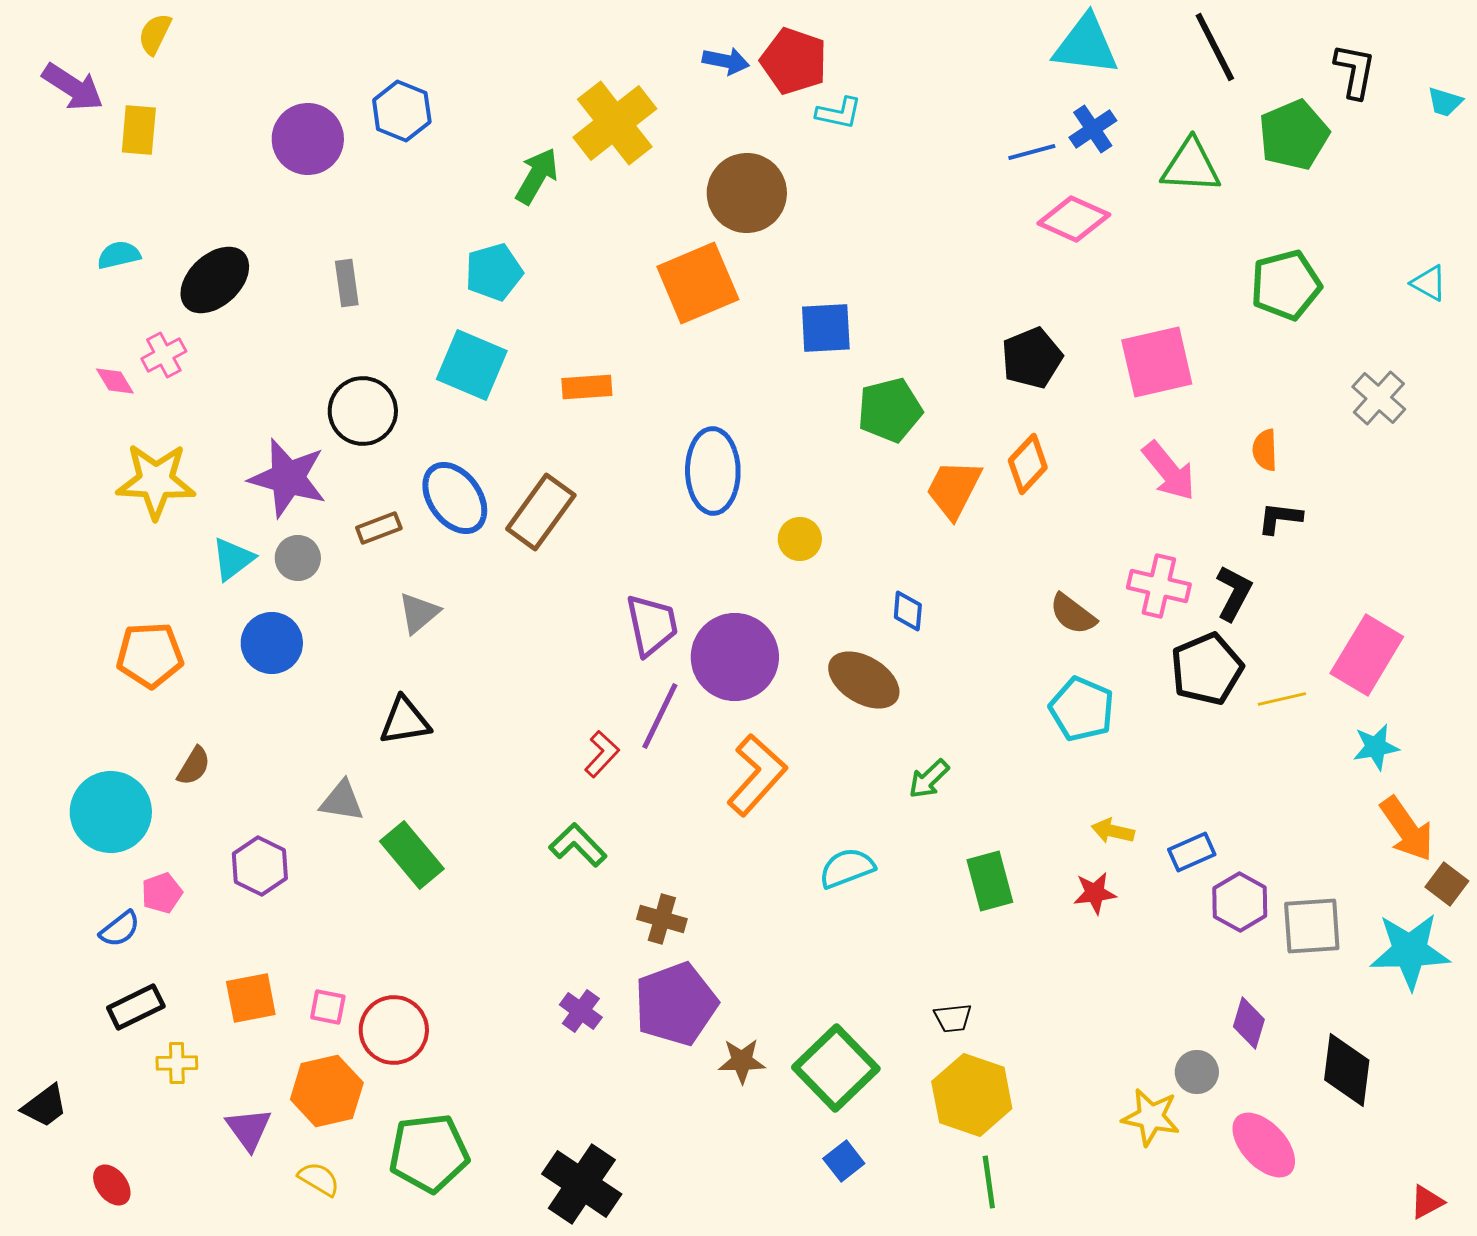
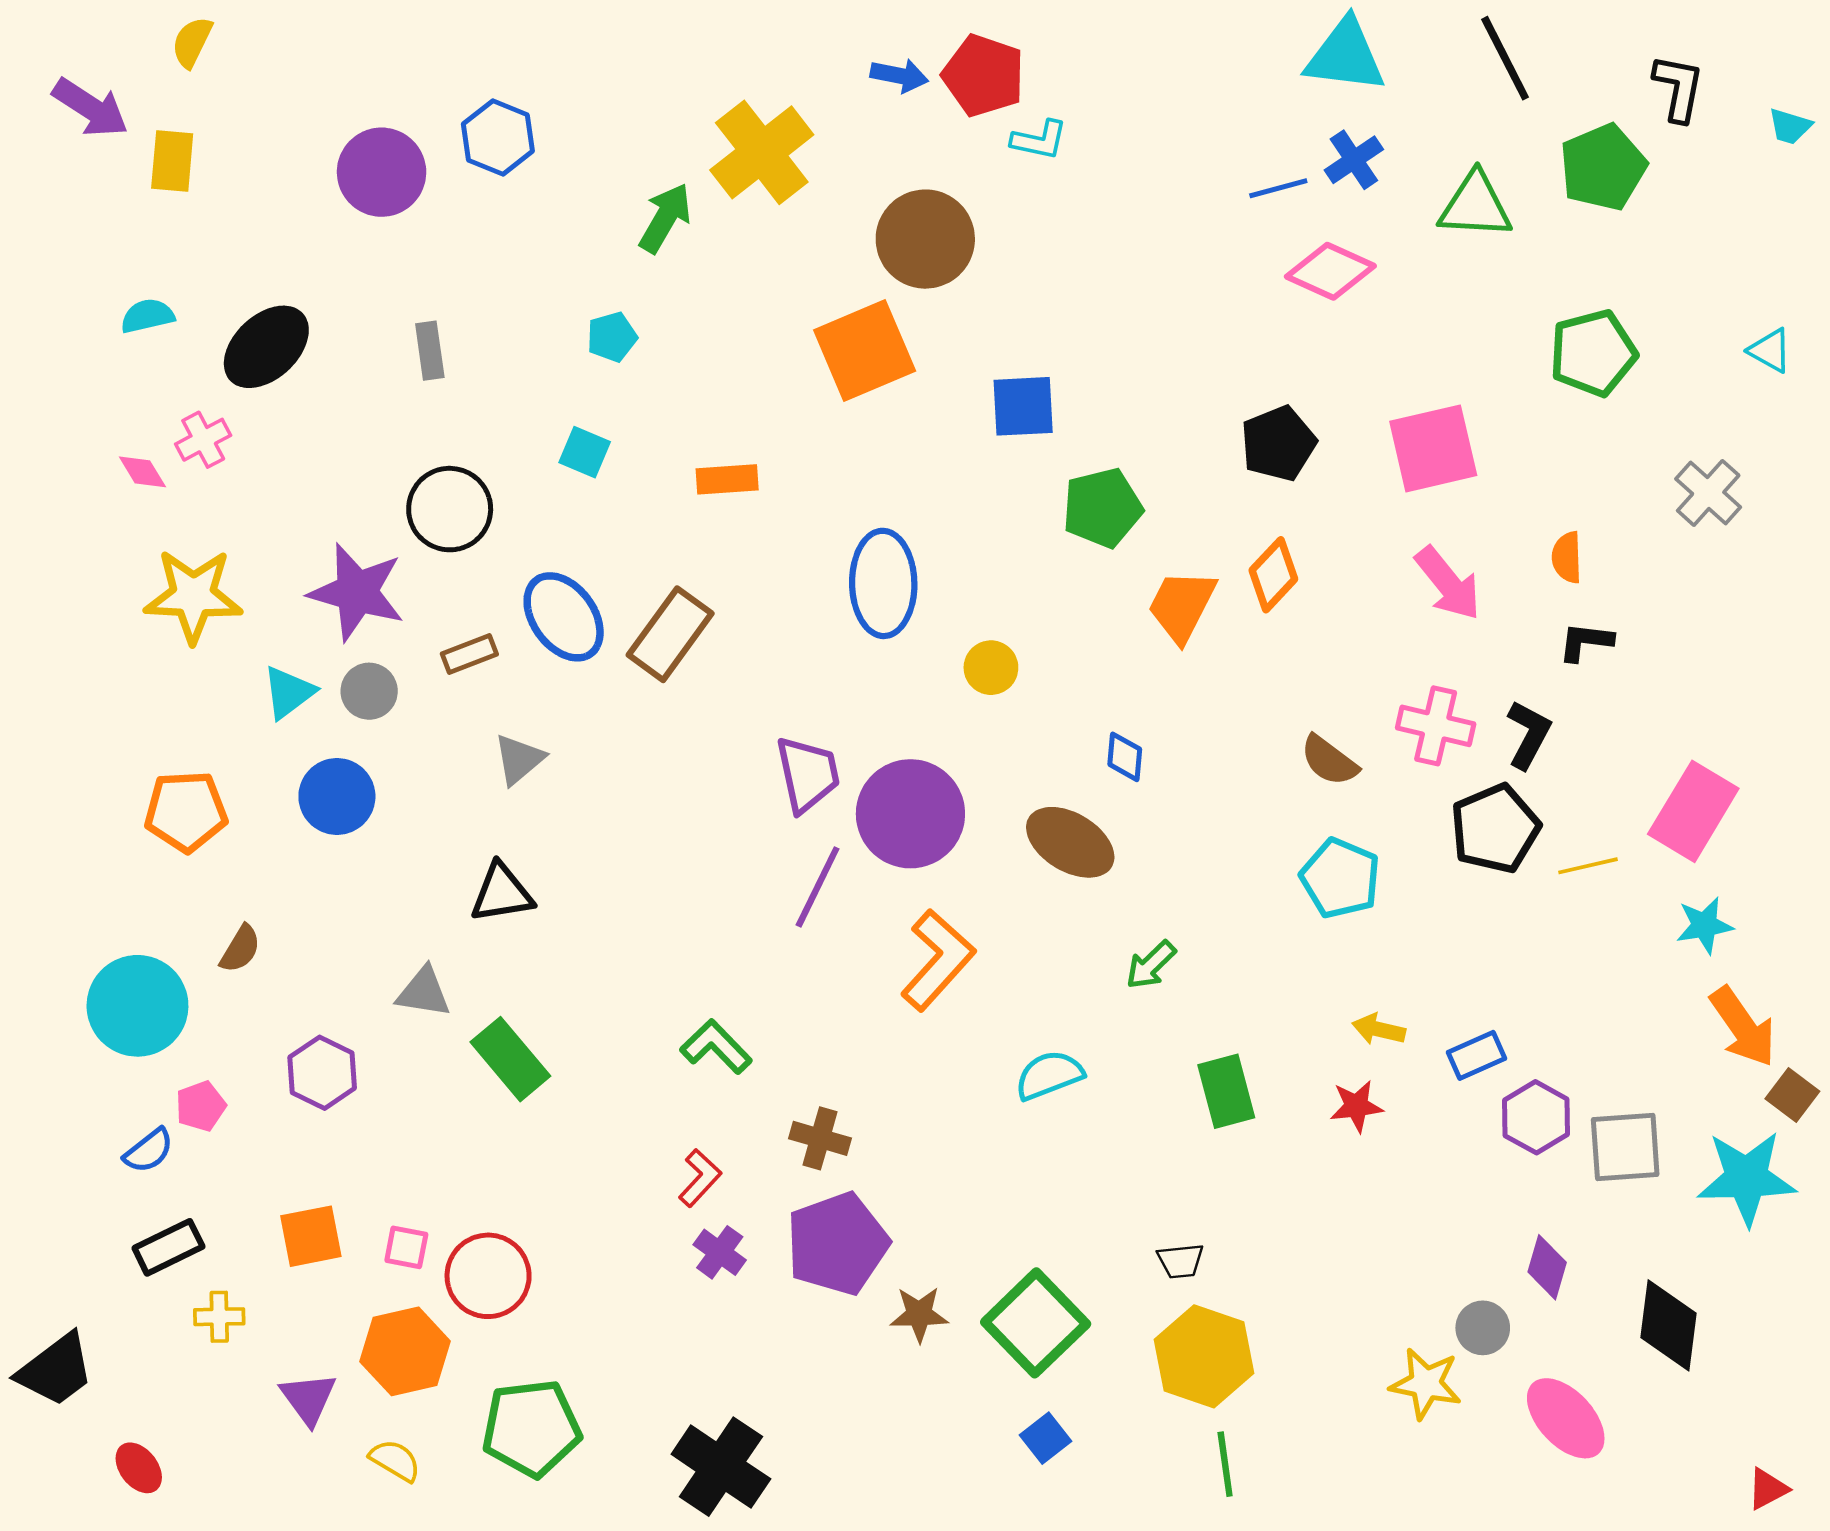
cyan pentagon: (494, 272) -> (612, 337), size x0.7
cyan square: (472, 365) -> (585, 452), size x0.6
red L-shape: (602, 754) -> (700, 1178), moved
black trapezoid: (45, 1106) -> (56, 1370), size x1.4

